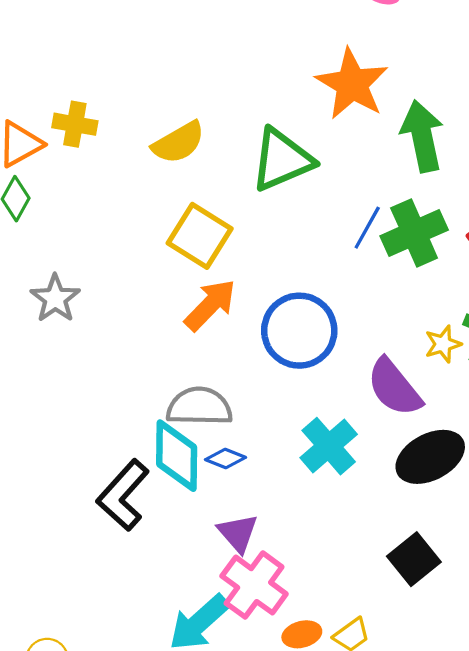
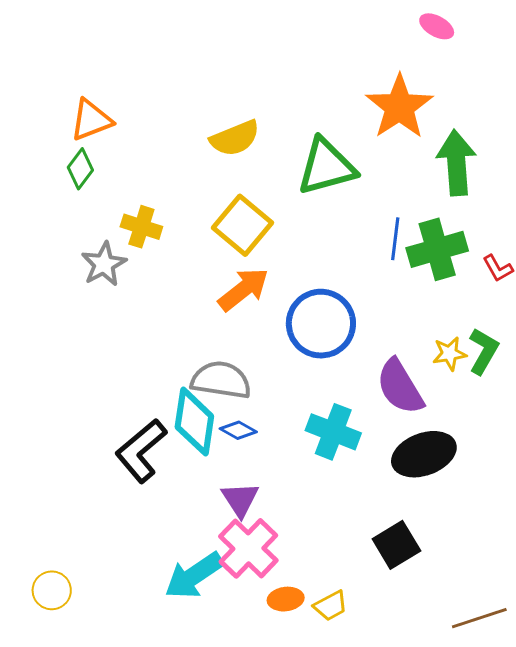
yellow cross: (75, 124) -> (141, 227), moved
blue line: (367, 228) -> (395, 239), turned -30
cyan cross: (329, 446) -> (333, 432), turned -36

